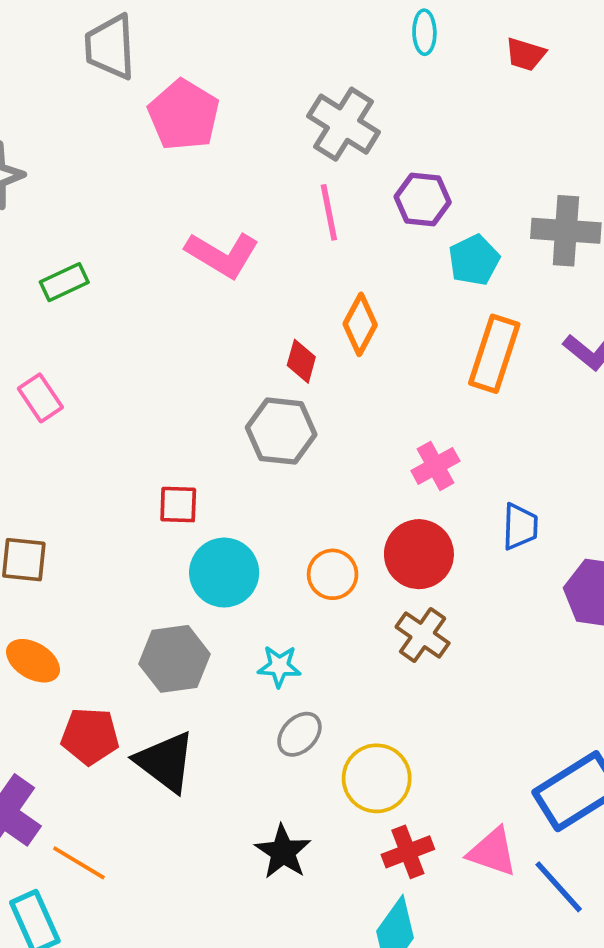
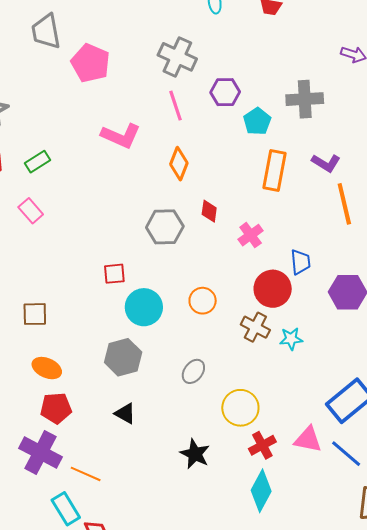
orange diamond: (360, 324) -> (179, 164), moved
red diamond: (301, 361) -> (209, 211), moved
pink rectangle: (40, 398) -> (31, 211), moved
red circle: (419, 554) -> (273, 289), moved
cyan star: (279, 666) -> (291, 339), moved
gray ellipse: (299, 734) -> (193, 371), moved
red pentagon: (90, 736) -> (56, 408), moved
black triangle: (165, 762) -> (125, 413), size x0.6

